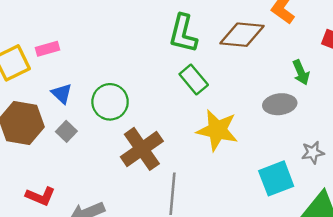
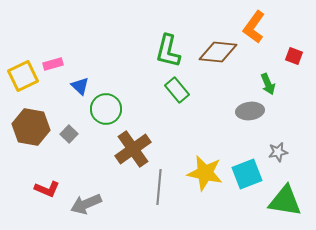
blue triangle: (62, 94) -> (80, 86), moved
yellow star: (217, 130) -> (205, 173), moved

